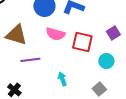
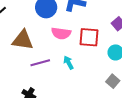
cyan arrow: (62, 79) -> (69, 63), moved

